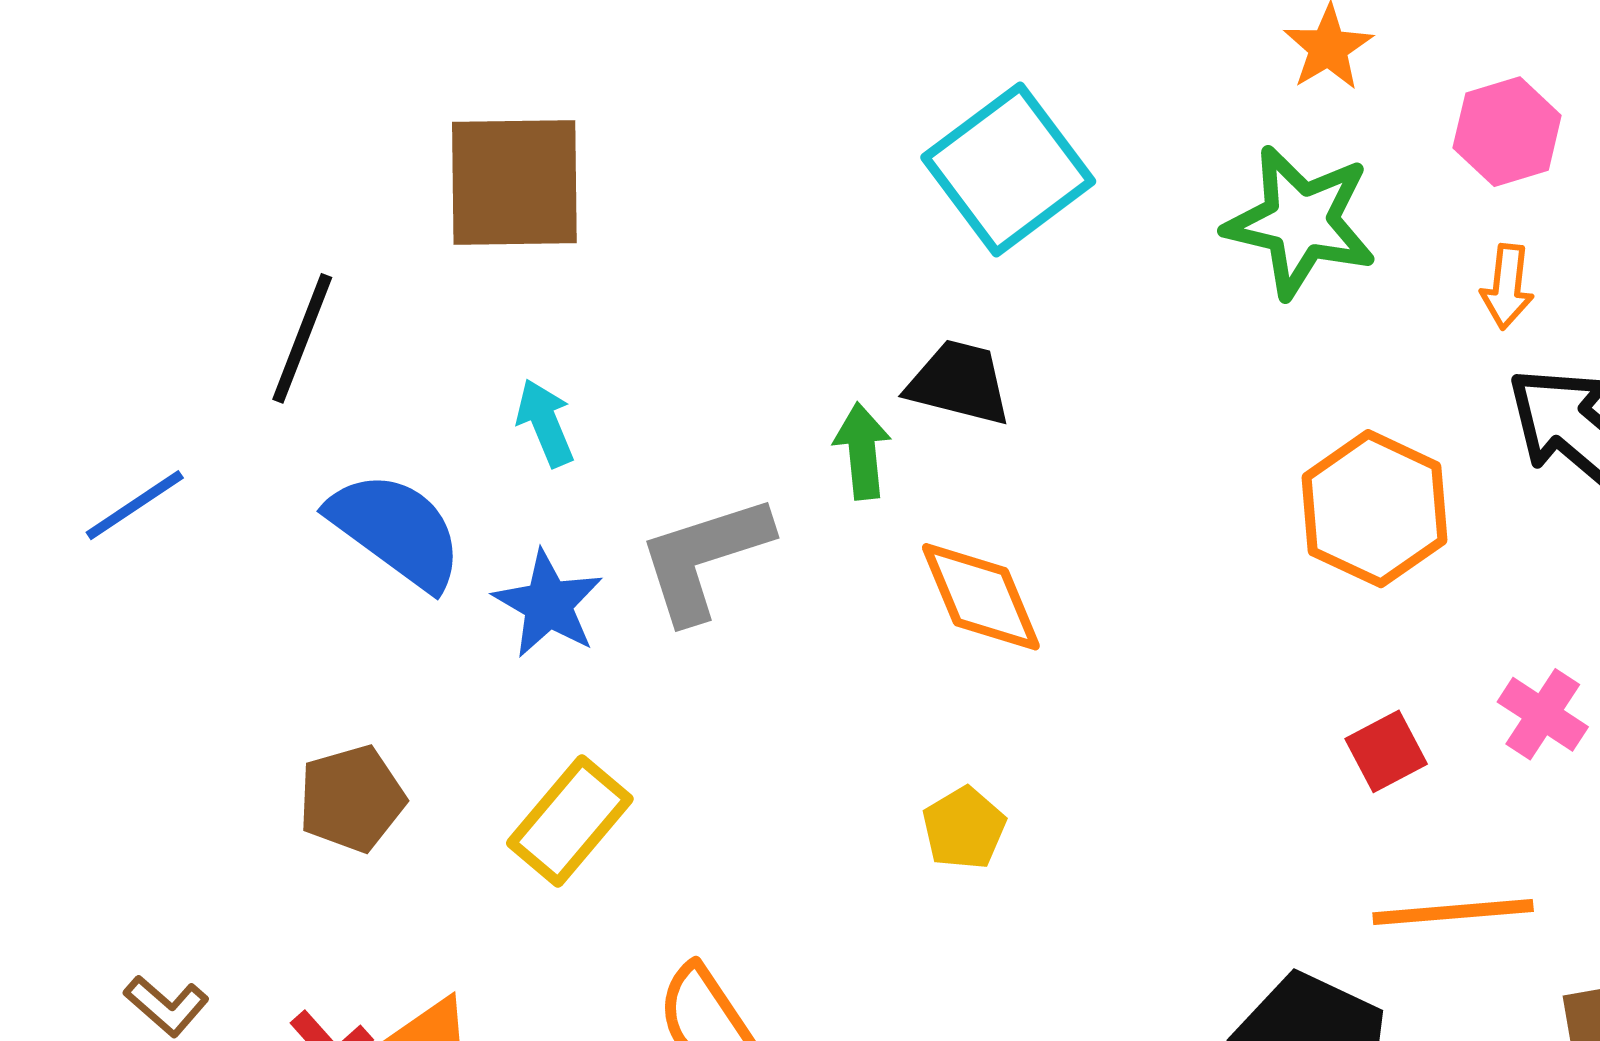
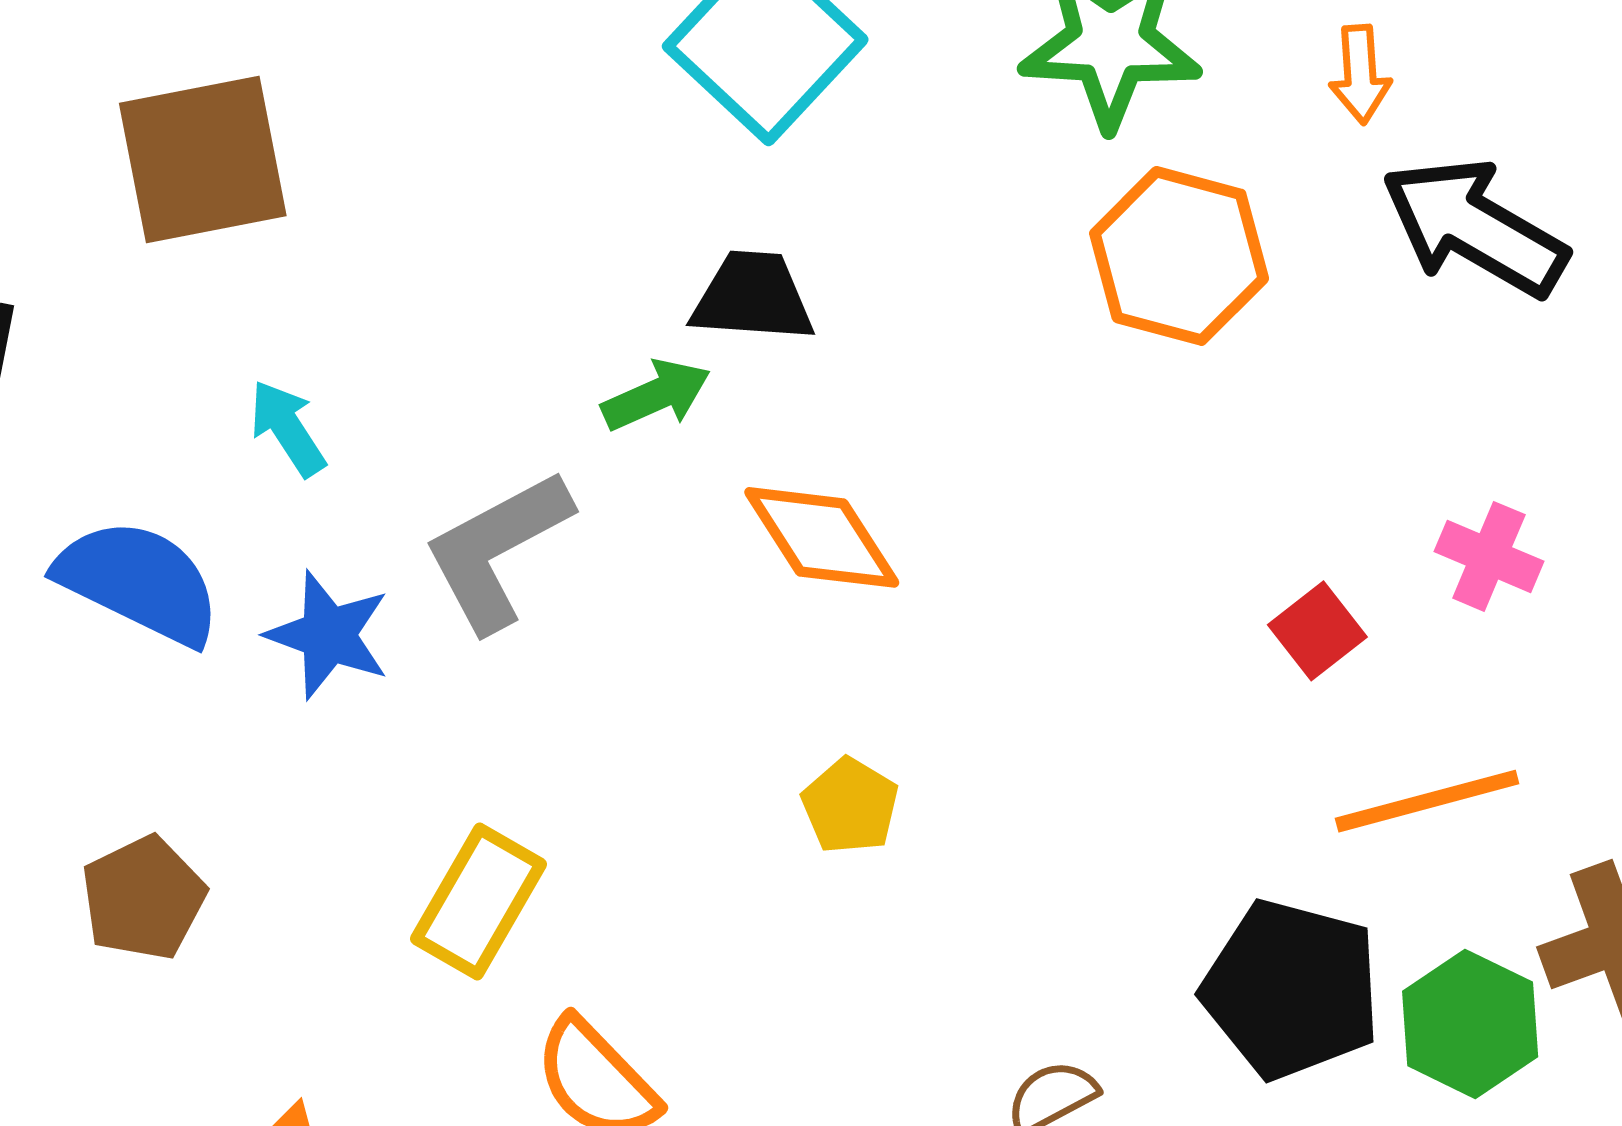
green arrow: (862, 451) -> (656, 395), turned 82
orange hexagon: (1374, 509) -> (1179, 256), moved
yellow rectangle: (570, 821) -> (478, 902), moved

